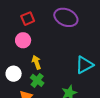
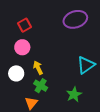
purple ellipse: (66, 17) -> (75, 19), moved, turned -35
white circle: (14, 74) -> (16, 73), moved

